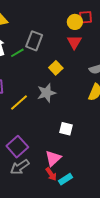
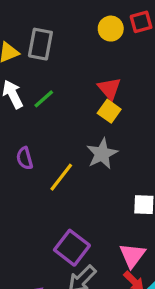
yellow circle: (75, 22) -> (111, 29), moved
gray rectangle: (34, 41) -> (40, 44), moved
red triangle: (74, 42) -> (109, 88), moved

